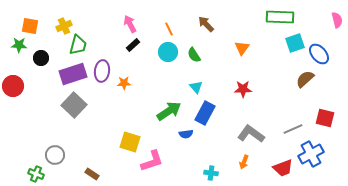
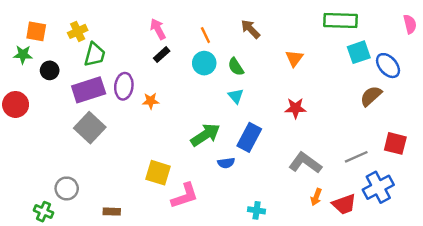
cyan triangle: (196, 87) -> (236, 96), moved
orange arrow: (244, 162) -> (316, 197), moved
brown rectangle: (92, 174) -> (112, 212), turned -32

